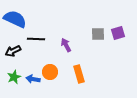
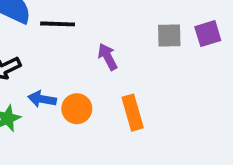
black line: (36, 39) -> (58, 24), moved
blue arrow: (33, 79) -> (42, 99), moved

